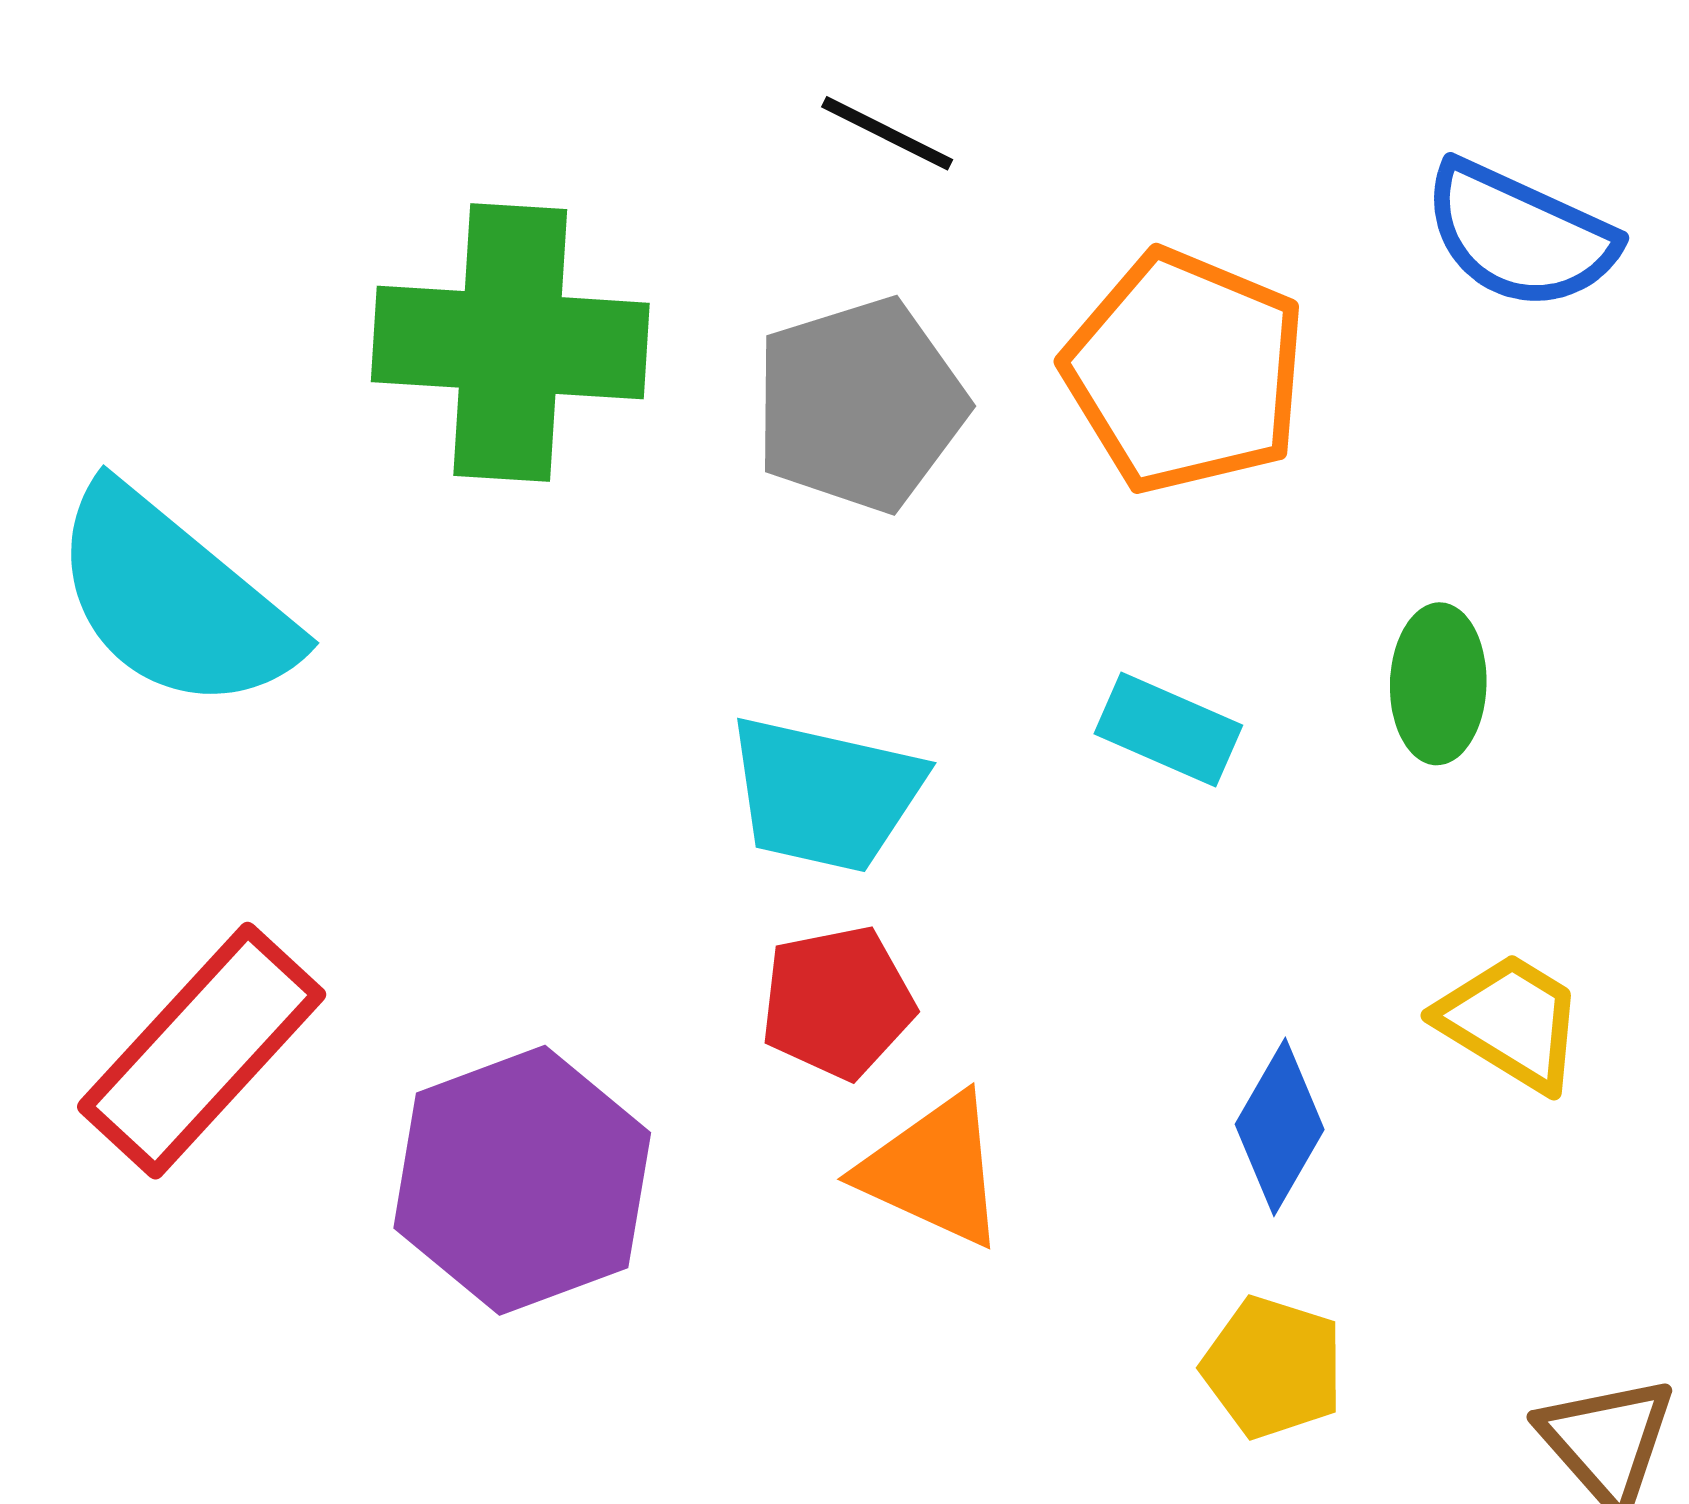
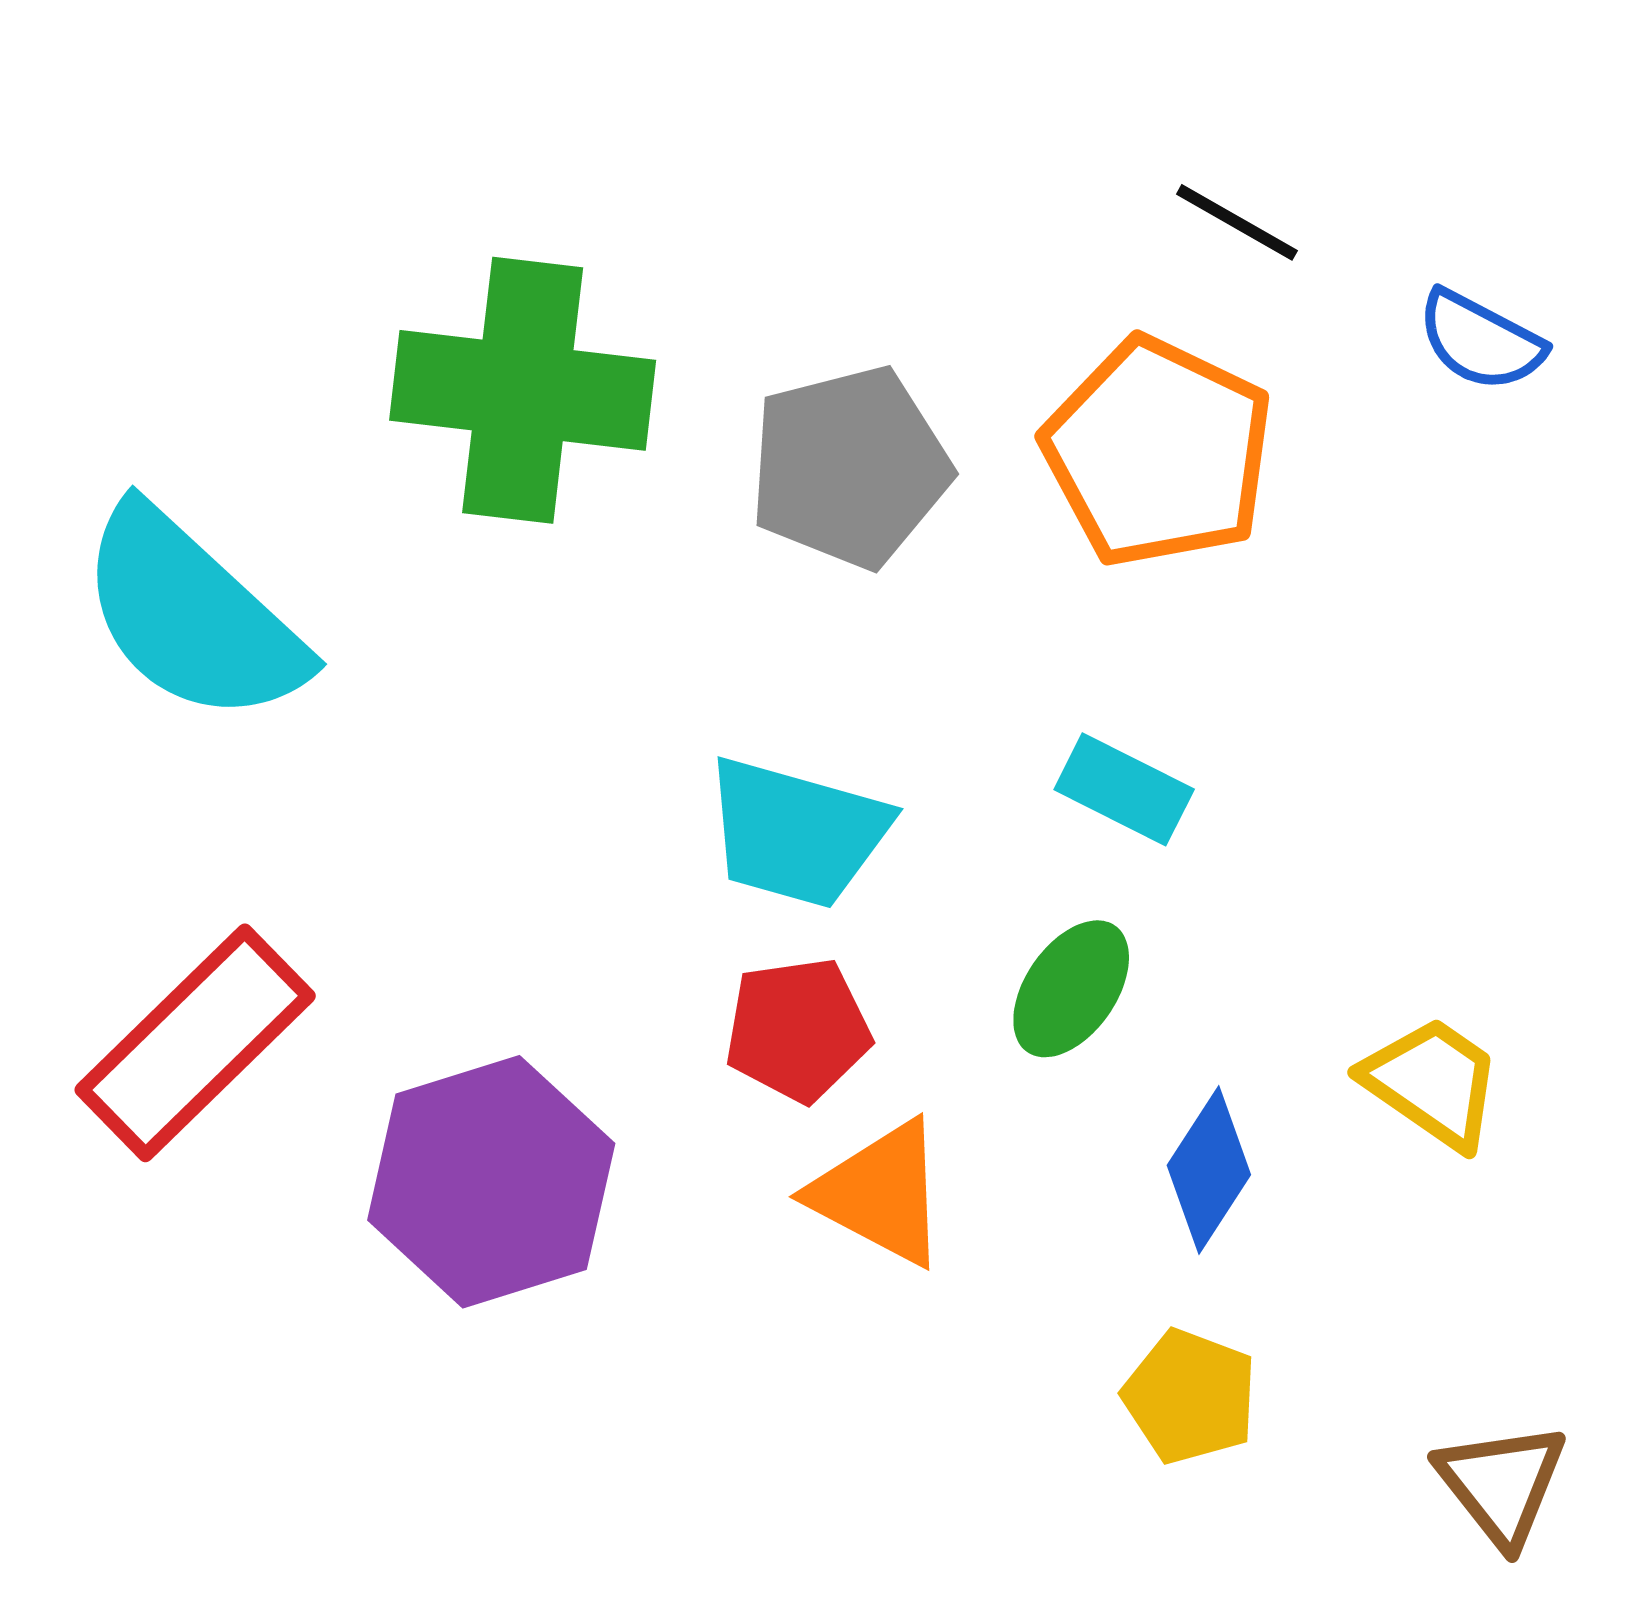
black line: (887, 133) -> (1237, 222), moved
blue semicircle: (1519, 235) -> (1481, 341), size x0.7
green ellipse: (1438, 684) -> (1071, 989), moved, turned 30

